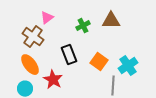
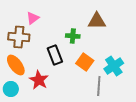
green cross: (83, 26) -> (73, 36), moved, turned 32
brown cross: (33, 37) -> (19, 37), turned -30

